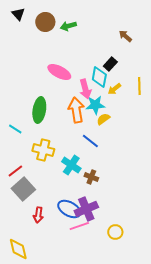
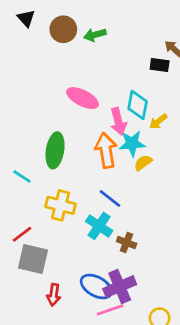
black rectangle: (110, 64) -> (160, 65), moved, turned 56
blue line: (90, 141) -> (110, 198), moved
gray square: (23, 189) -> (33, 259), turned -35

